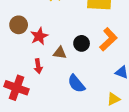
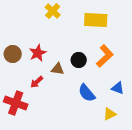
brown circle: (19, 25) -> (13, 54), moved
red arrow: (38, 66) -> (37, 82), turned 56
blue semicircle: (76, 84) -> (87, 93), moved

